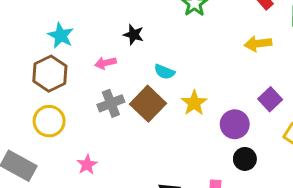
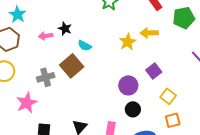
black star: (134, 35) -> (65, 29), moved
gray cross: (111, 103) -> (46, 77), moved
yellow star: (194, 103) -> (128, 42), moved
pink star: (87, 165) -> (27, 103), size x1.5

